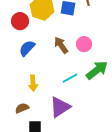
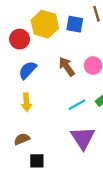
yellow arrow: (33, 83) -> (26, 102), moved
purple triangle: (60, 107) -> (83, 138), moved, turned -30

